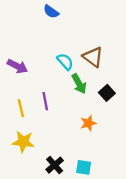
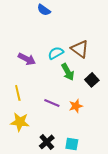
cyan semicircle: (65, 62) -> (56, 53), turned -77
purple arrow: (17, 66) -> (27, 59), moved
purple line: (45, 101) -> (52, 103), moved, turned -56

